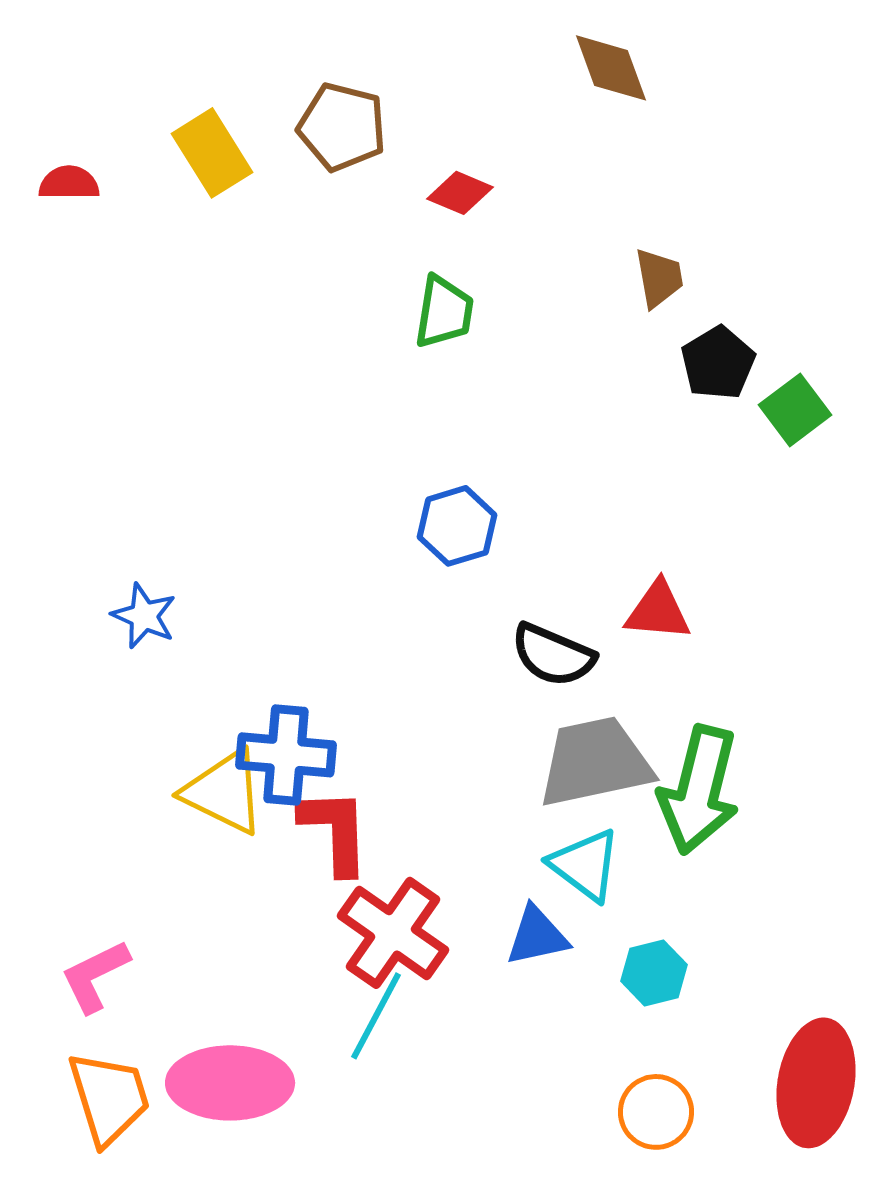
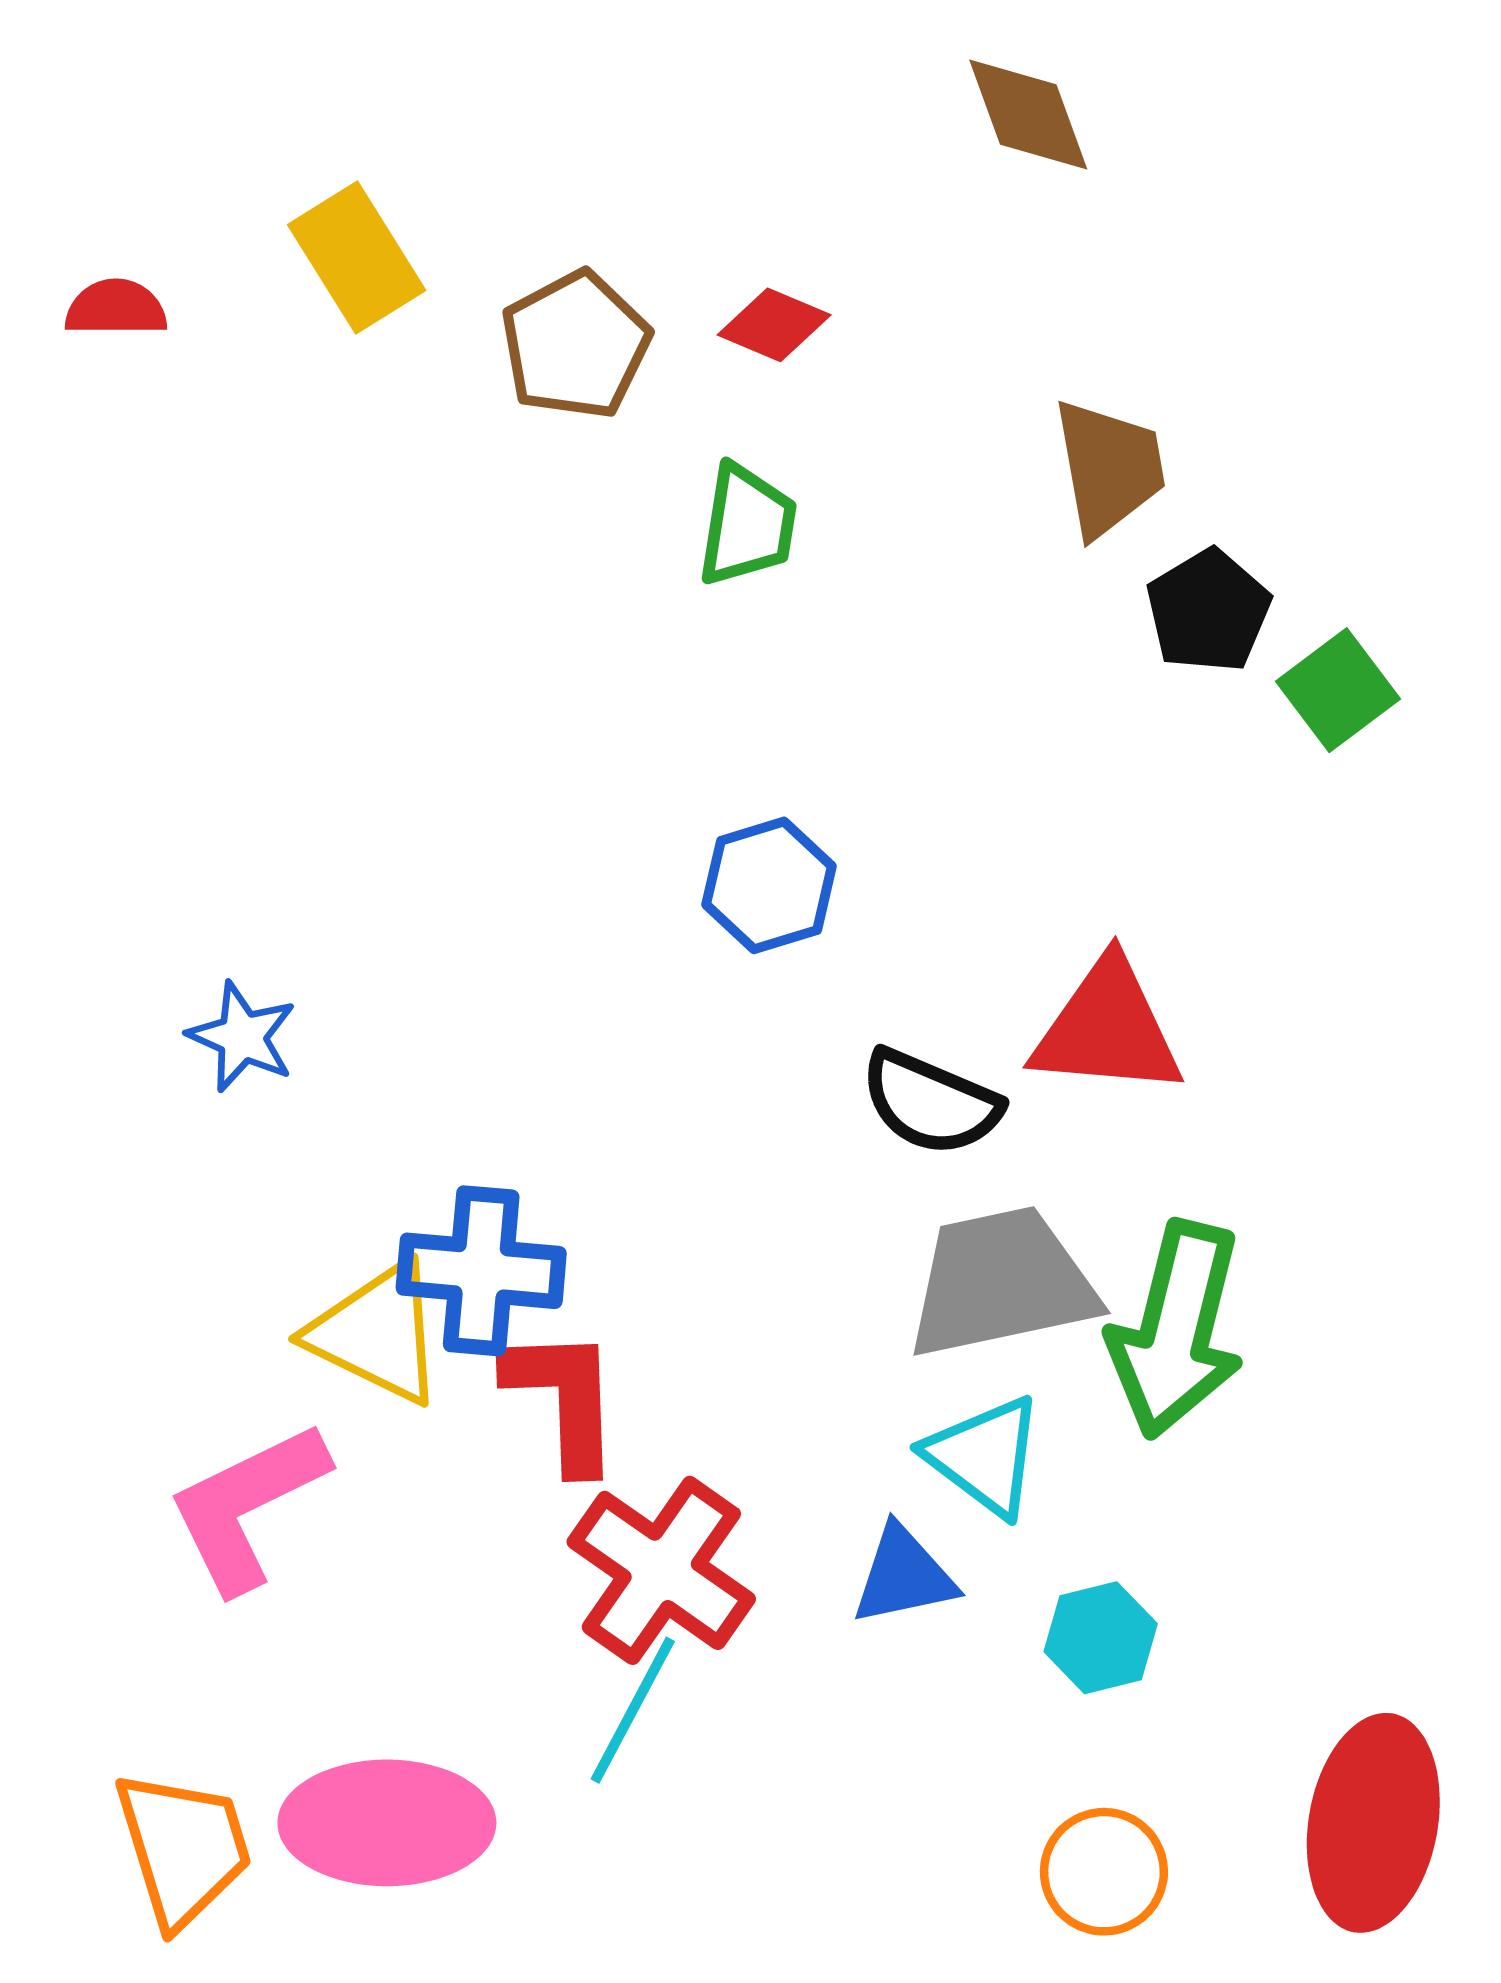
brown pentagon: (342, 127) -> (575, 345), moved, turned 30
brown trapezoid: (659, 278) -> (1109, 468), size x1.4
red triangle: (658, 611) -> (1107, 1028), size x1.4
pink L-shape: (95, 976) -> (247, 1506), moved, size x1.4

